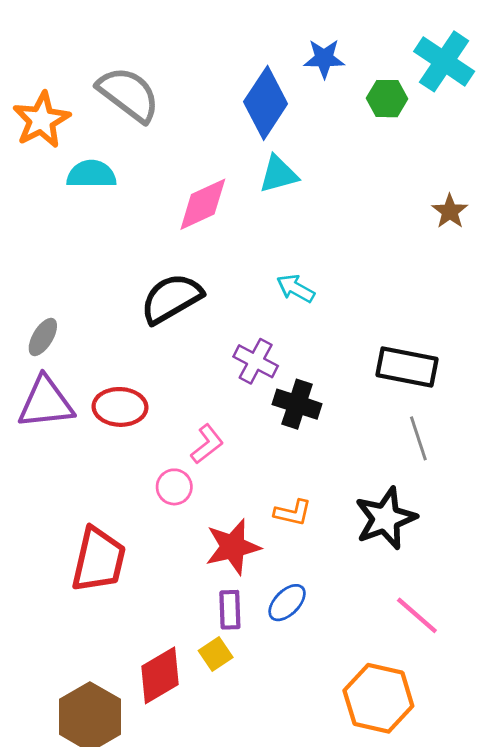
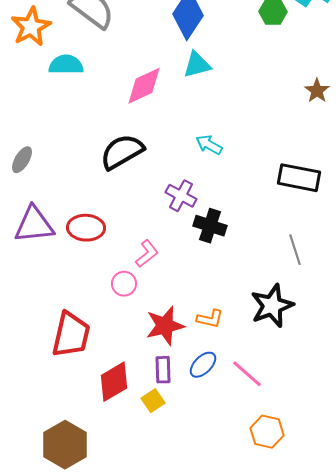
gray ellipse: (43, 337) -> (22, 160), moved
black rectangle: (407, 367) -> (299, 178), moved
orange L-shape: (293, 513) -> (210, 319), moved
pink line: (417, 615) -> (247, 374), moved
red diamond: (160, 675) -> (114, 382), moved
orange hexagon: (378, 698) -> (267, 432), size x0.7

